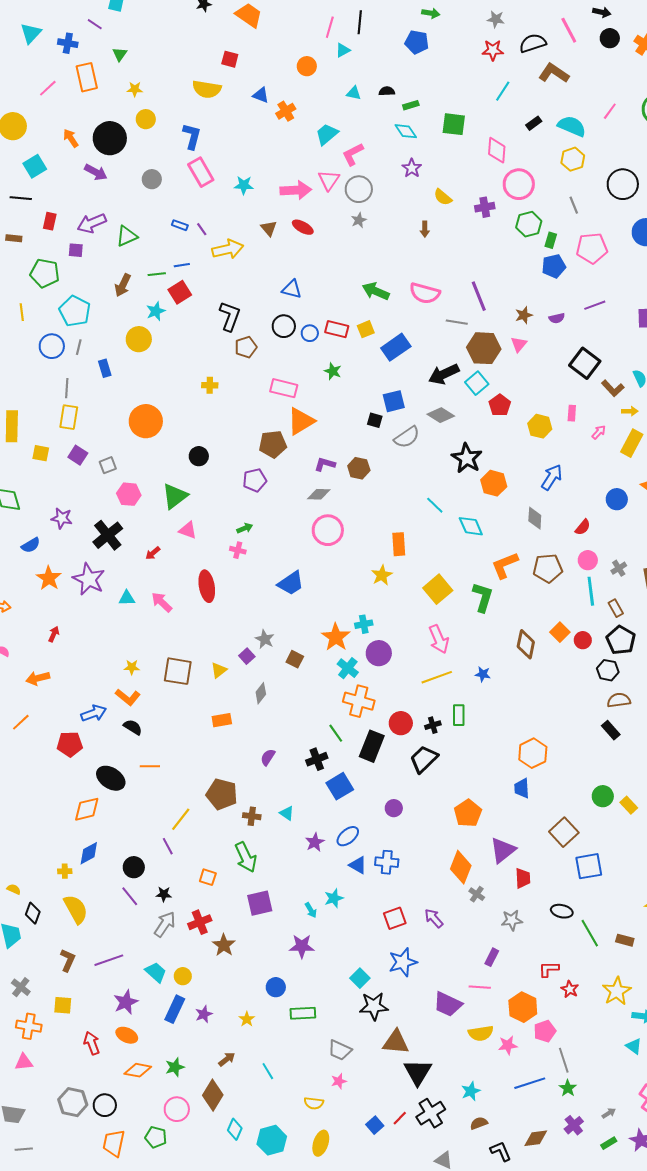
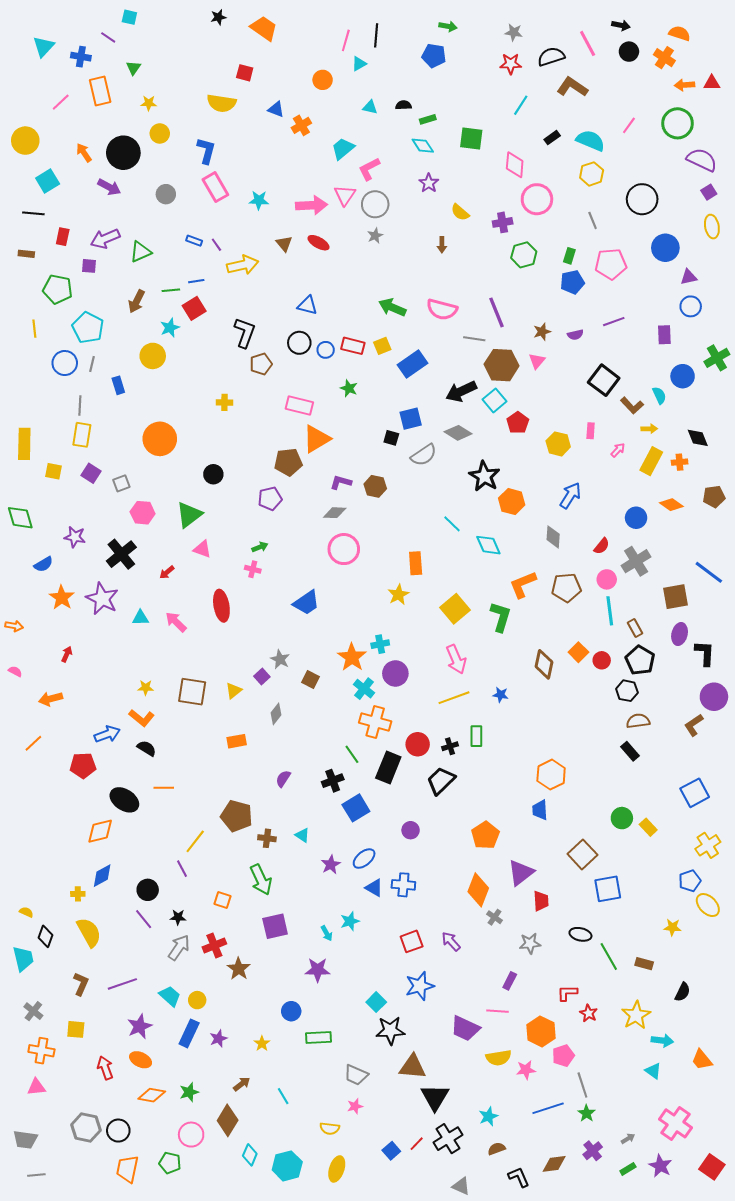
green hexagon: (529, 224) -> (524, 255), moved
gray cross: (619, 568) -> (636, 561), moved, size x1.8

